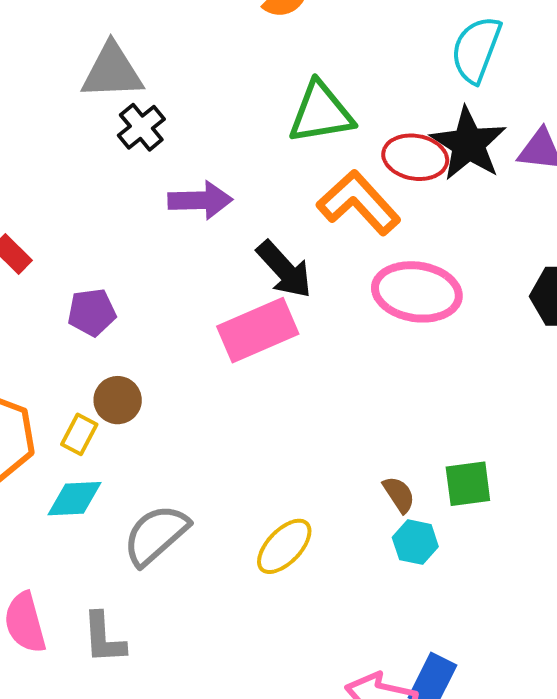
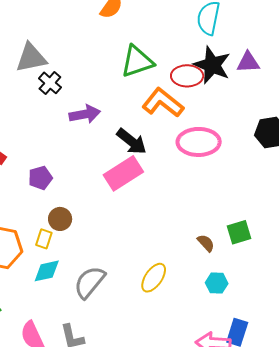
cyan hexagon: (415, 542) -> (217, 283), moved

